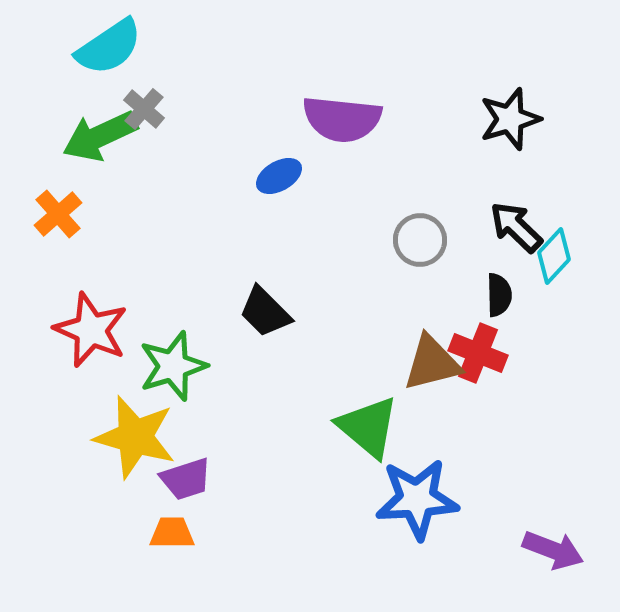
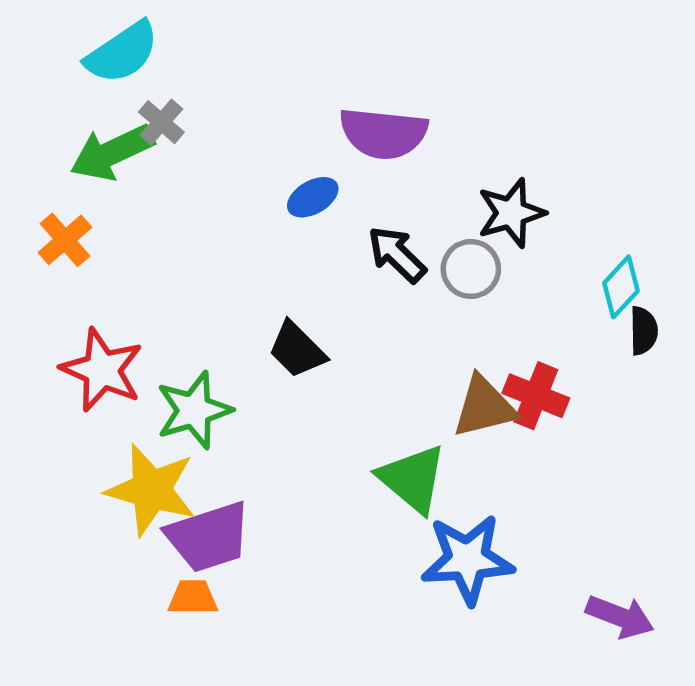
black star: (510, 119) -> (511, 213), moved
black arrow: (516, 227) -> (397, 254), moved
black semicircle: (499, 295) -> (643, 331), moved
purple trapezoid: (186, 479) -> (208, 537), size x1.5

